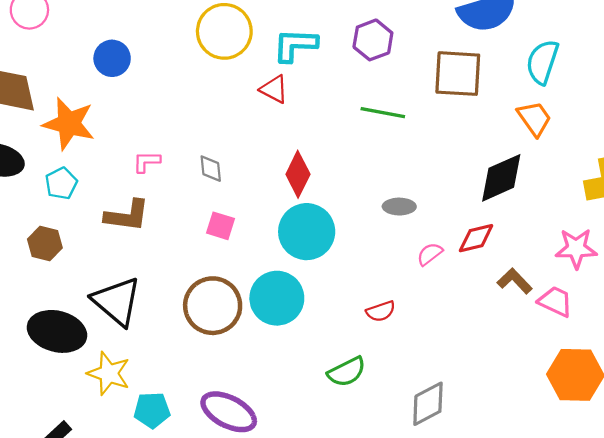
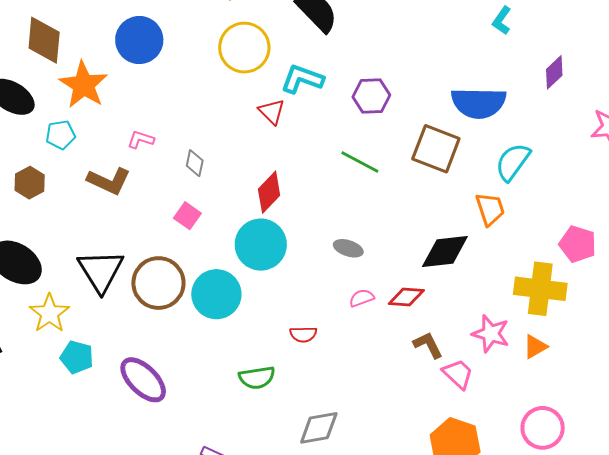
blue circle: (112, 58) -> (139, 40), size x1.4
black triangle: (117, 301) -> (101, 271), moved

